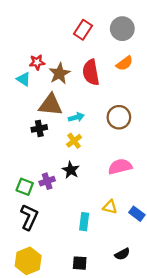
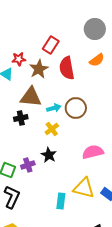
red rectangle: (83, 30) -> (51, 45), moved
brown circle: (119, 117) -> (76, 108), moved
yellow triangle: (110, 207) -> (84, 188), size x1.6

